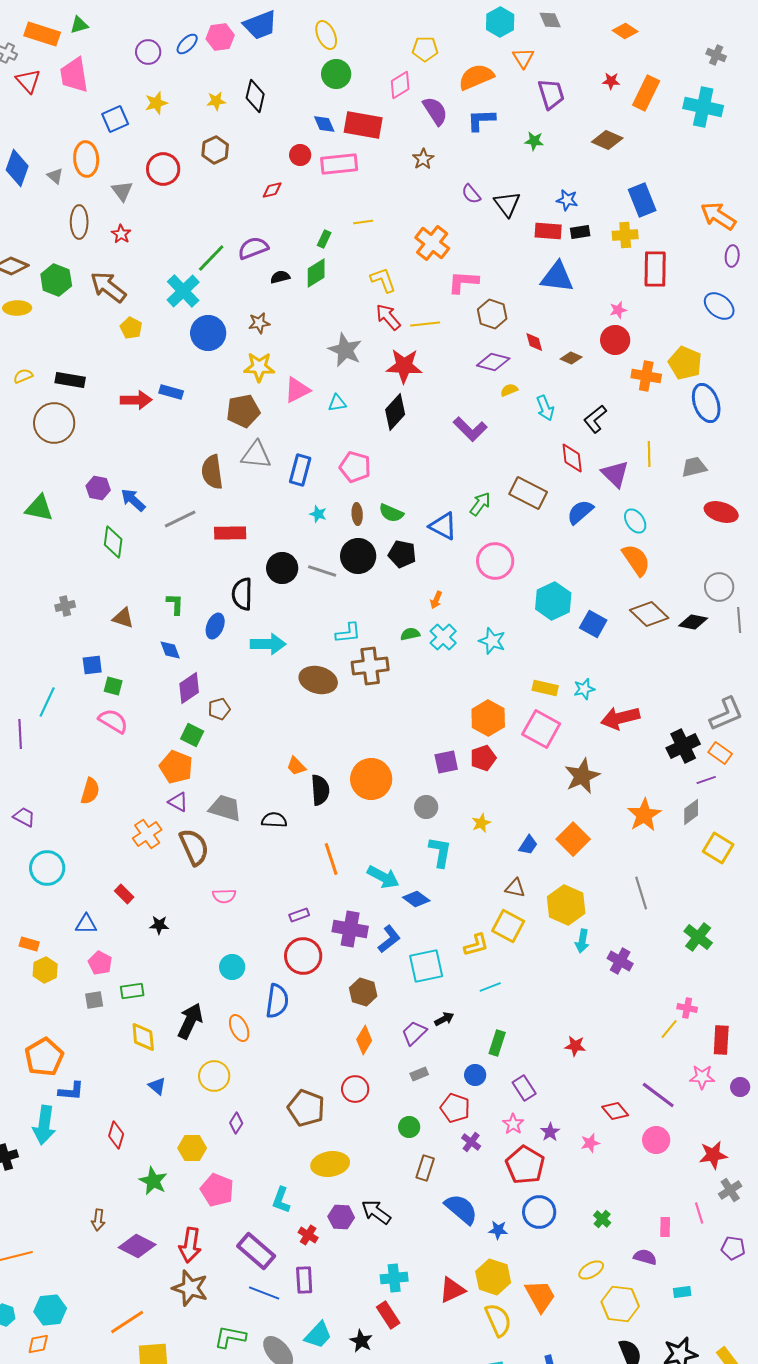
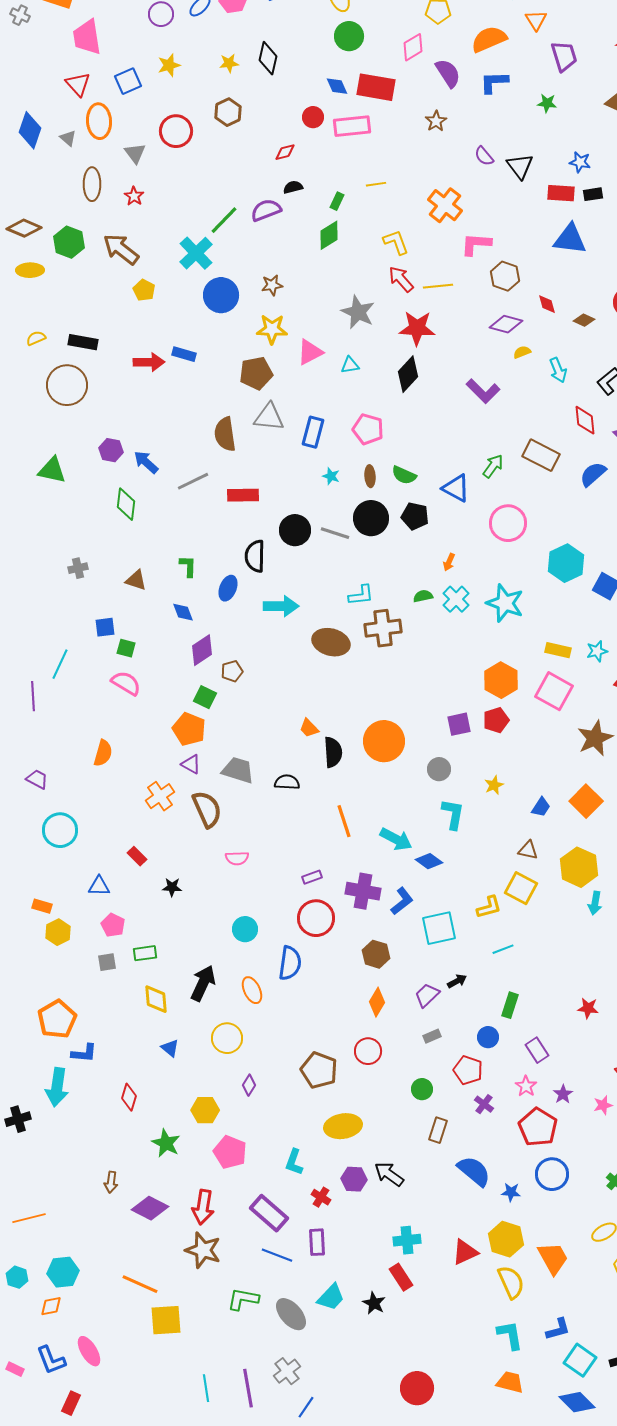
red triangle: (28, 81) -> (78, 84), moved
black semicircle: (280, 277) -> (293, 187), moved
cyan star: (492, 641) -> (505, 603), size x1.4
orange line: (127, 1322) -> (140, 1284), turned 57

